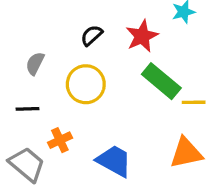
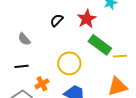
gray semicircle: (35, 63) -> (24, 39), turned -64
yellow circle: (86, 84) -> (69, 63), moved

